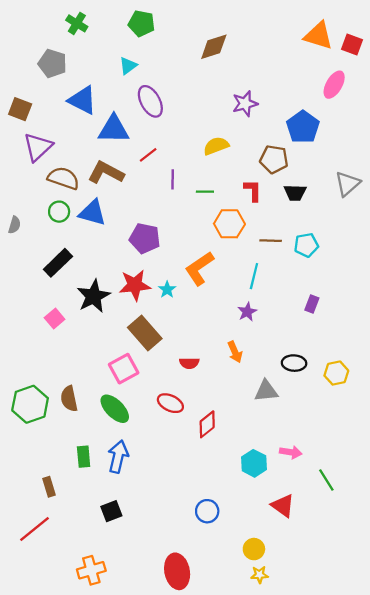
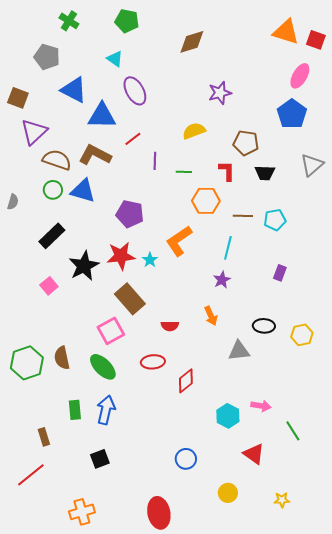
cyan triangle: (128, 66) -> (115, 59), turned -48
blue pentagon: (303, 127) -> (292, 114), moved
red ellipse: (170, 403) -> (153, 362), turned -30
yellow star: (259, 575) -> (282, 500), moved

